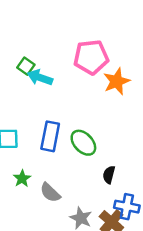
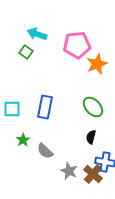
cyan arrow: (40, 78) -> (37, 34), moved
green ellipse: (83, 143) -> (93, 107), moved

